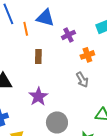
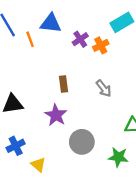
orange cross: (87, 55) -> (101, 45), moved
brown rectangle: (38, 56) -> (63, 84), moved

